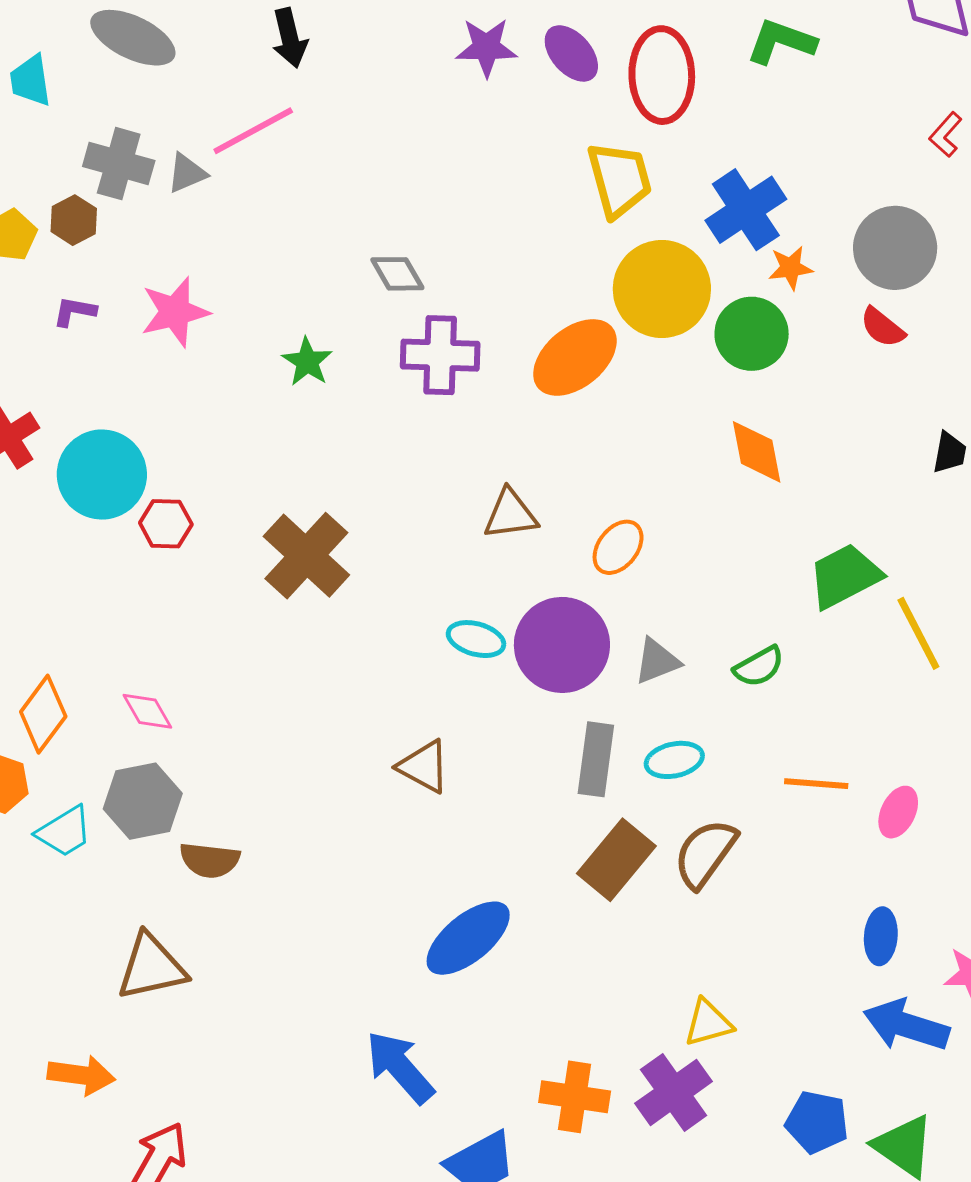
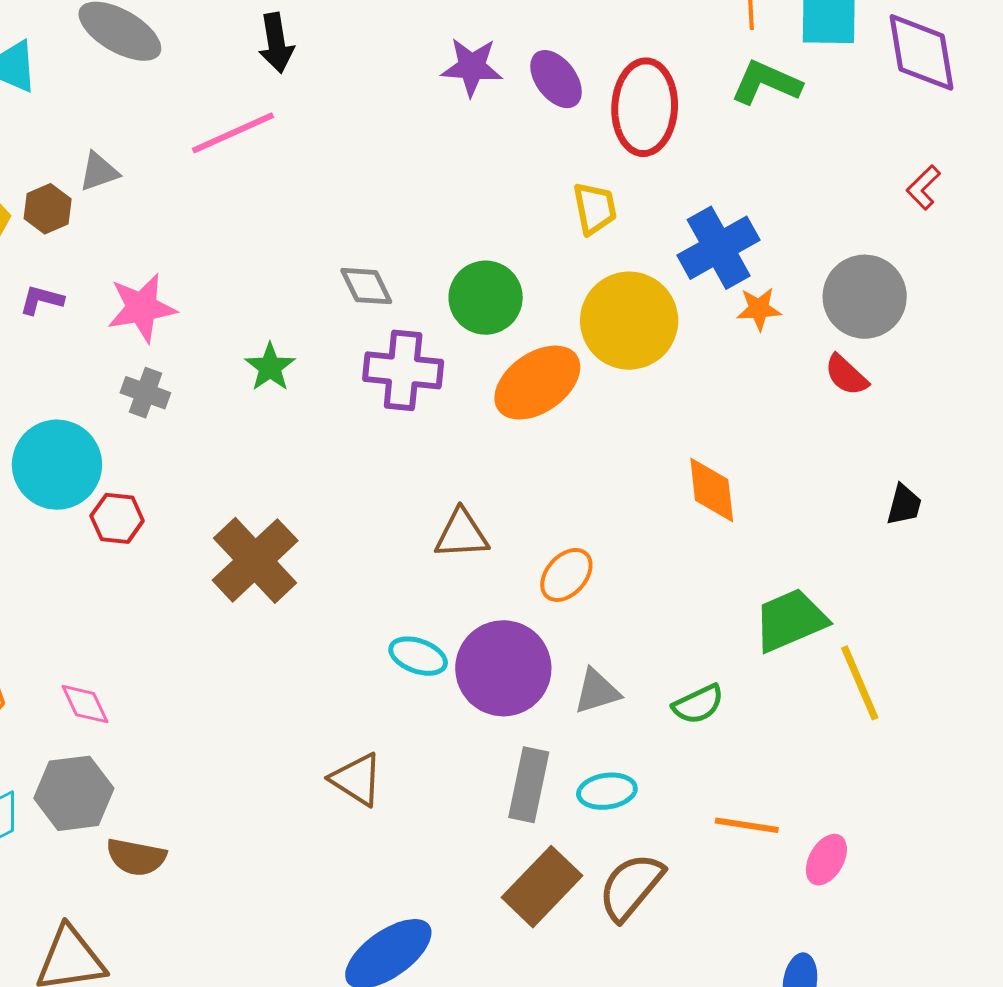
gray cross: (119, 164) -> (145, 393), moved, size x0.7
gray triangle: (187, 173) -> (99, 172), moved
yellow trapezoid: (619, 180) -> (595, 208), size x0.7
green circle: (752, 334) -> (486, 298), moved

